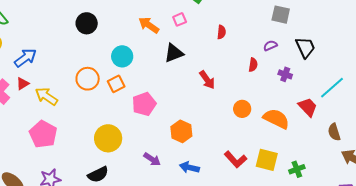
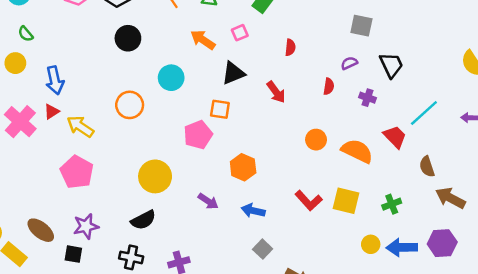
blue arrow: (25, 58) -> (55, 80), turned 115
red arrow: (207, 80) -> (276, 92), moved
orange square: (116, 84) -> (220, 109), moved, turned 36
green cross: (297, 169) -> (392, 204), moved

